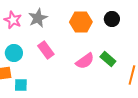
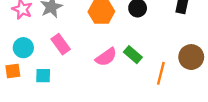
cyan square: (21, 85) -> (43, 76), moved

